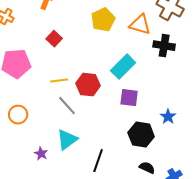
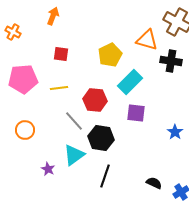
yellow pentagon: (103, 20) -> (110, 55), moved
red square: (54, 39) -> (61, 54), turned -35
yellow line: (59, 81) -> (59, 88), moved
black hexagon: (141, 135) -> (101, 138), moved

